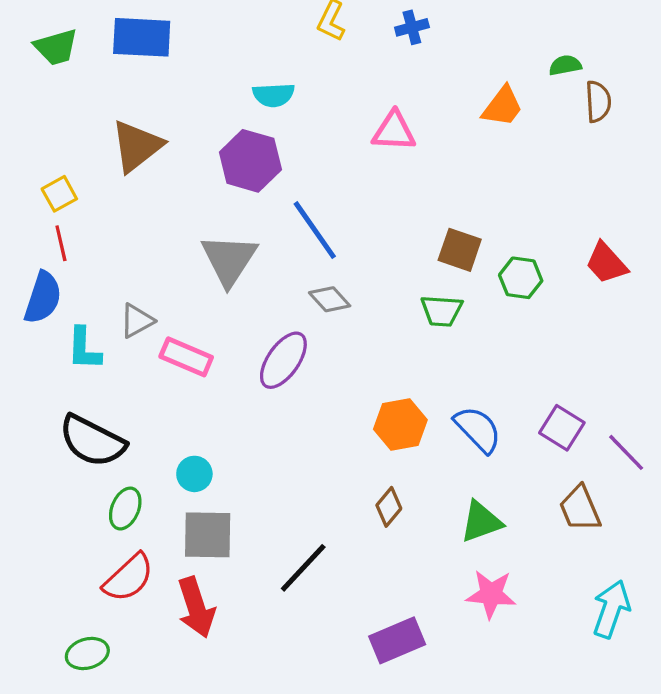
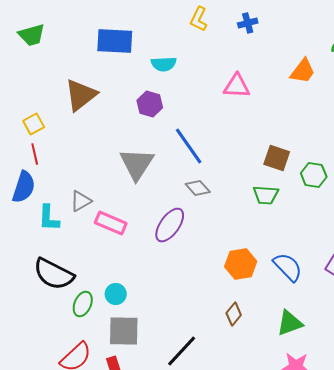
blue rectangle: (142, 37) -> (115, 41), moved
purple hexagon: (250, 161) -> (150, 104), size x0.7
green ellipse: (125, 509) -> (83, 304), moved

